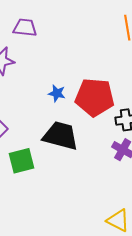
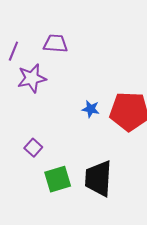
black trapezoid: (61, 136) -> (98, 179), moved, turned -99

